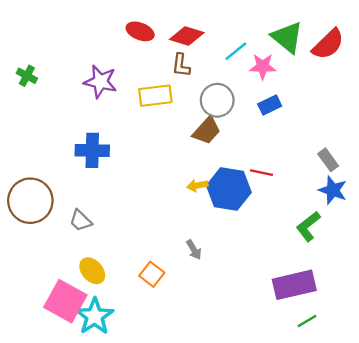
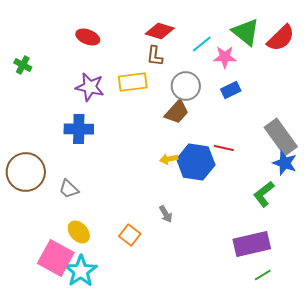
red ellipse: (140, 31) -> (88, 37), moved
purple star: (100, 82) -> (90, 87), moved
gray rectangle: (328, 160) -> (281, 137), size x1.8

